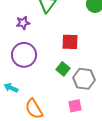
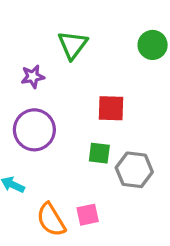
green square: (63, 69) -> (99, 153), turned -32
pink square: (75, 106) -> (88, 215), moved

